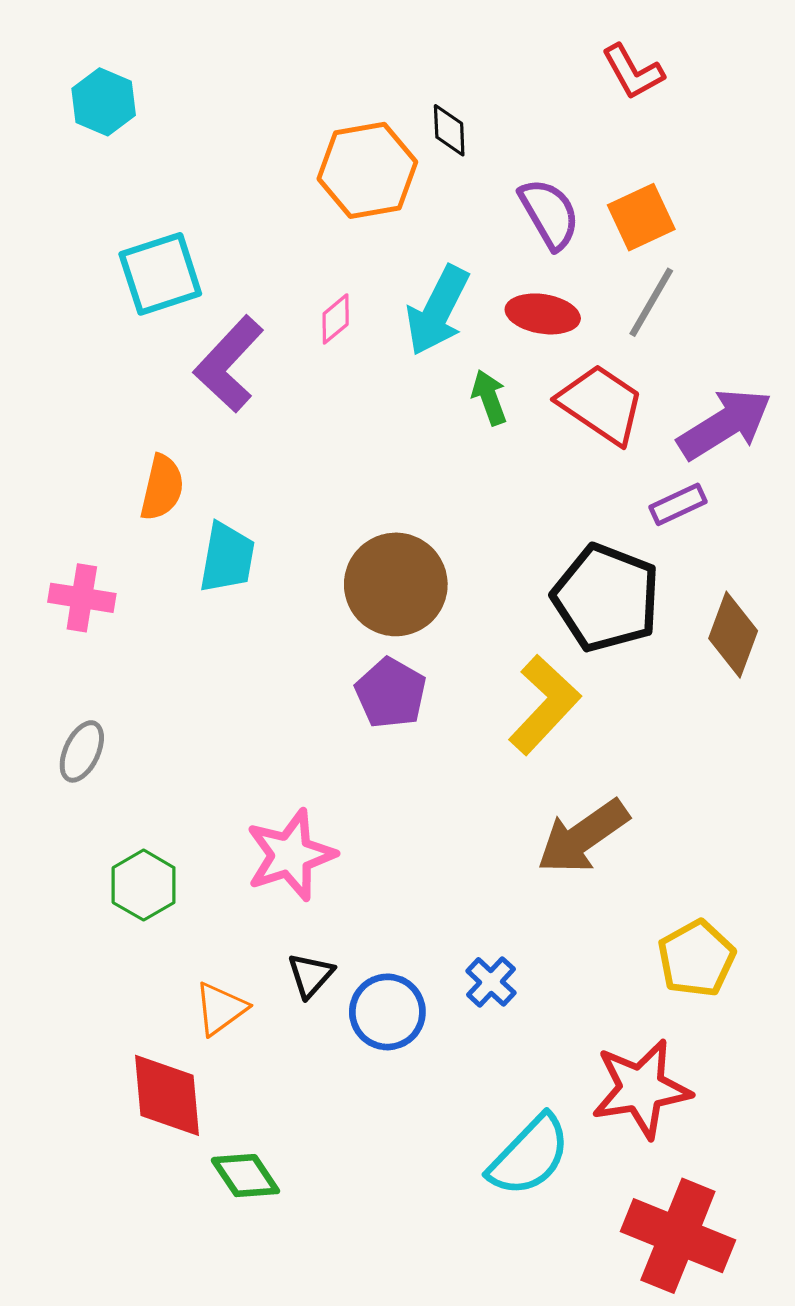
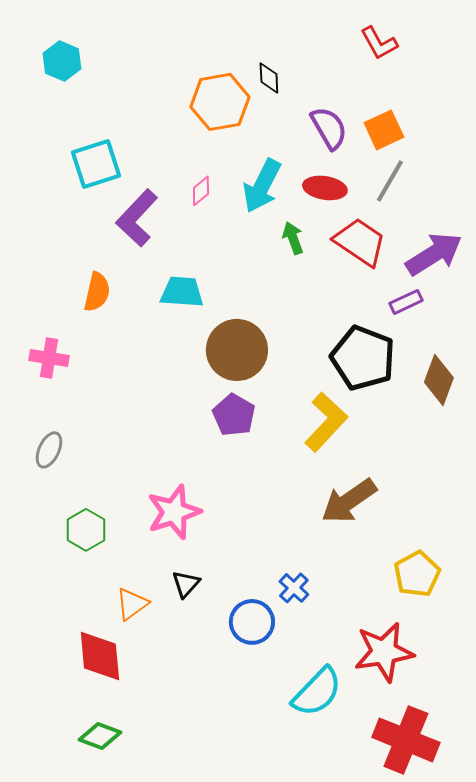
cyan trapezoid: (227, 558) -> (182, 292), moved, turned -96
blue circle: (387, 1012) -> (252, 622), moved
green diamond: (245, 1176) -> (100, 736), moved, turned -36

